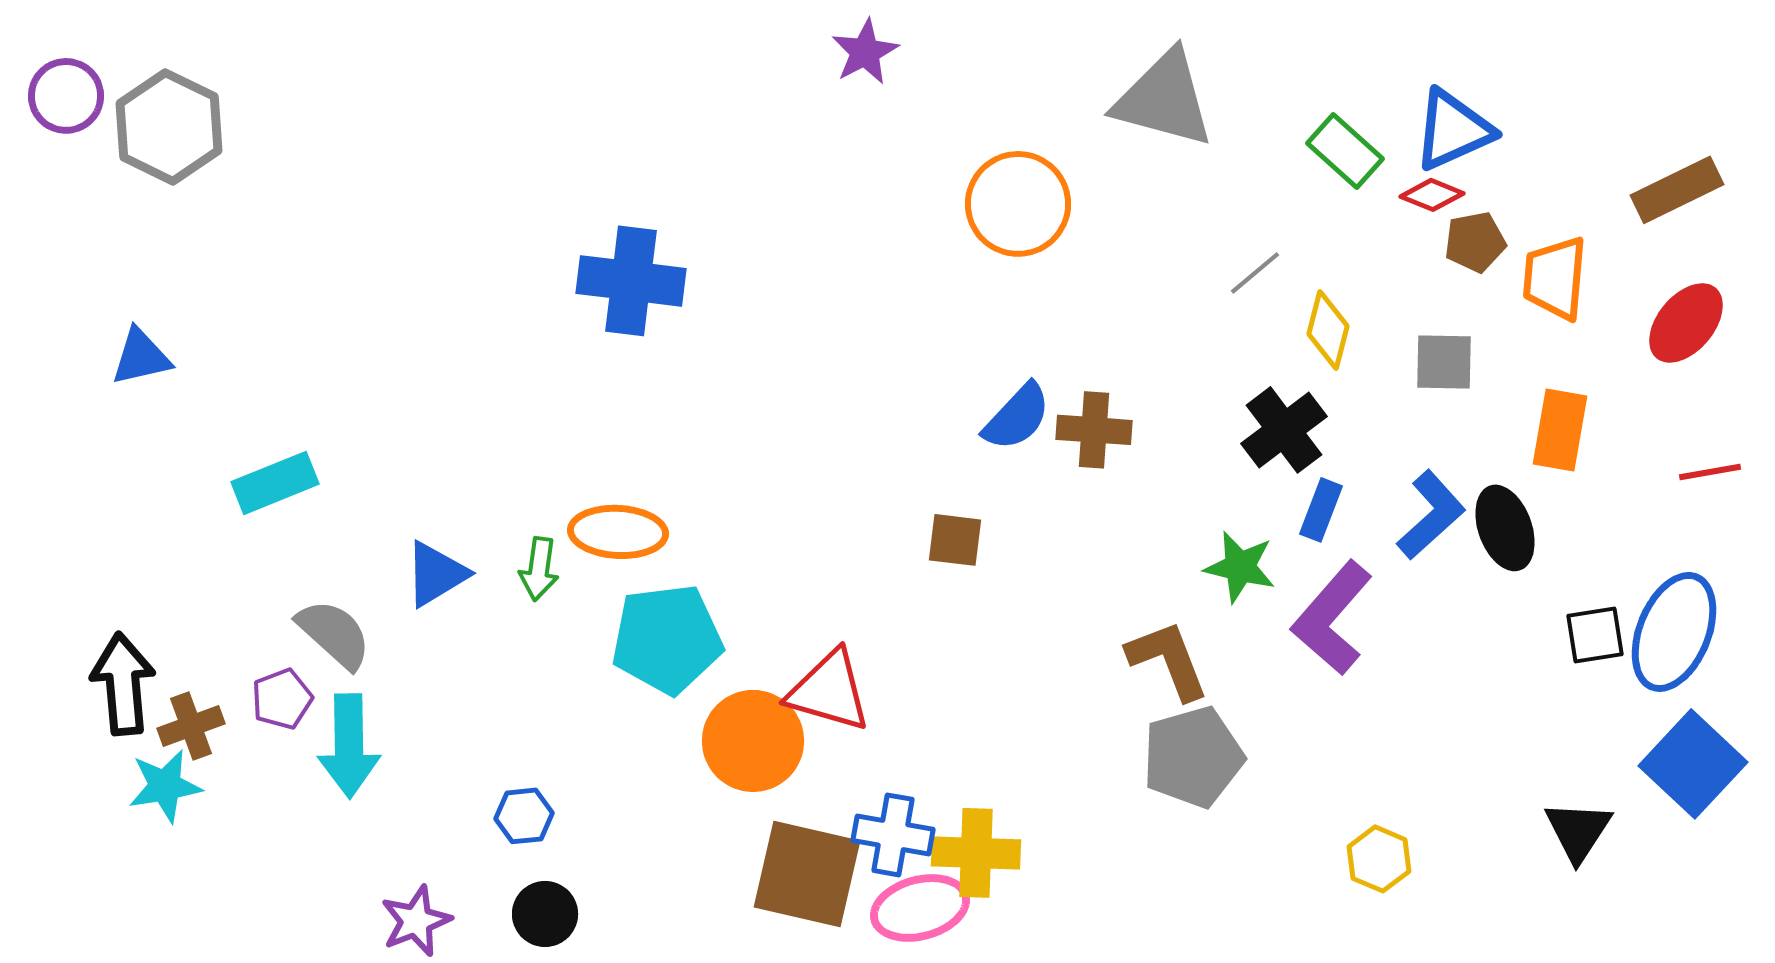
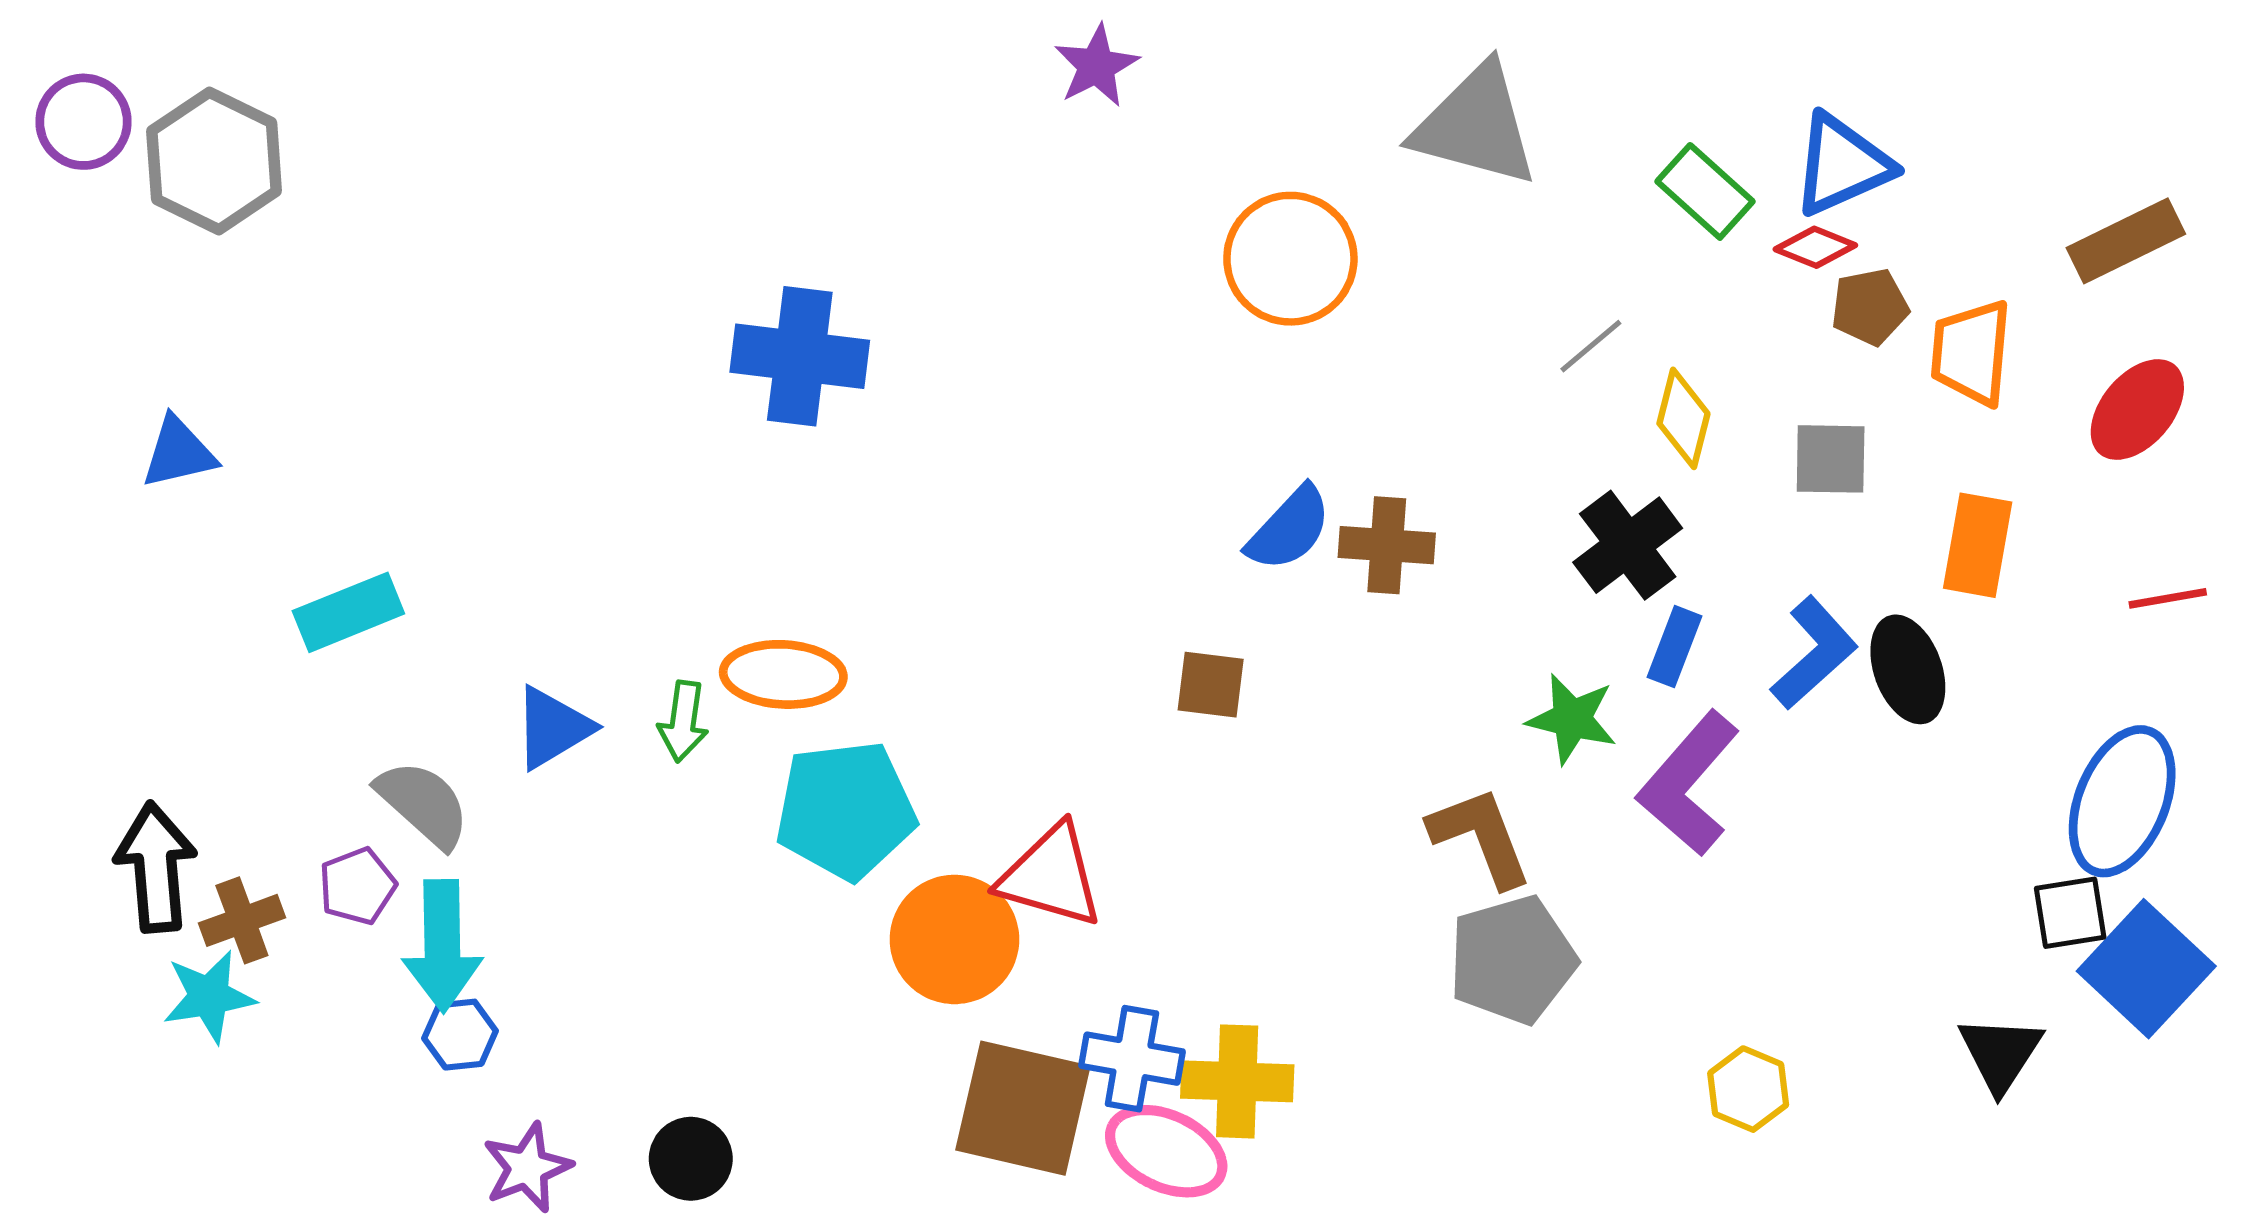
black square: (1595, 635) -> (2070, 913), moved
blue hexagon: (524, 816) -> (460, 1035), moved
pink ellipse: (920, 908) -> (1166, 1151), turned 40

